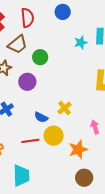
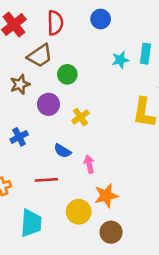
yellow cross: (64, 108) -> (80, 117), moved
pink arrow: (95, 127) -> (89, 164), moved
yellow circle: (54, 136) -> (79, 212), moved

